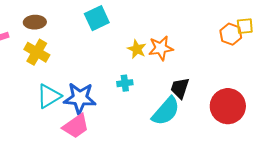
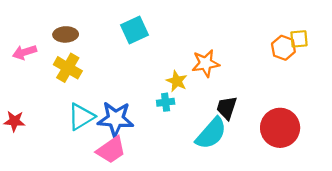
yellow star: (137, 49) -> (177, 81), moved

